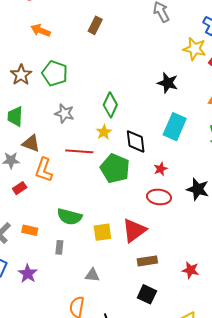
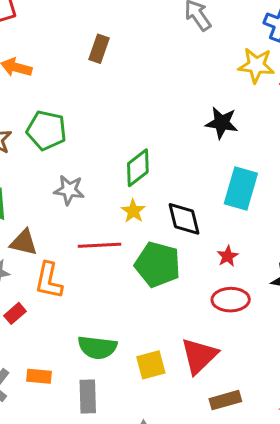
green diamond: (110, 105) -> (138, 168), turned 35
gray rectangle: (59, 247) -> (88, 397), size x1.5

